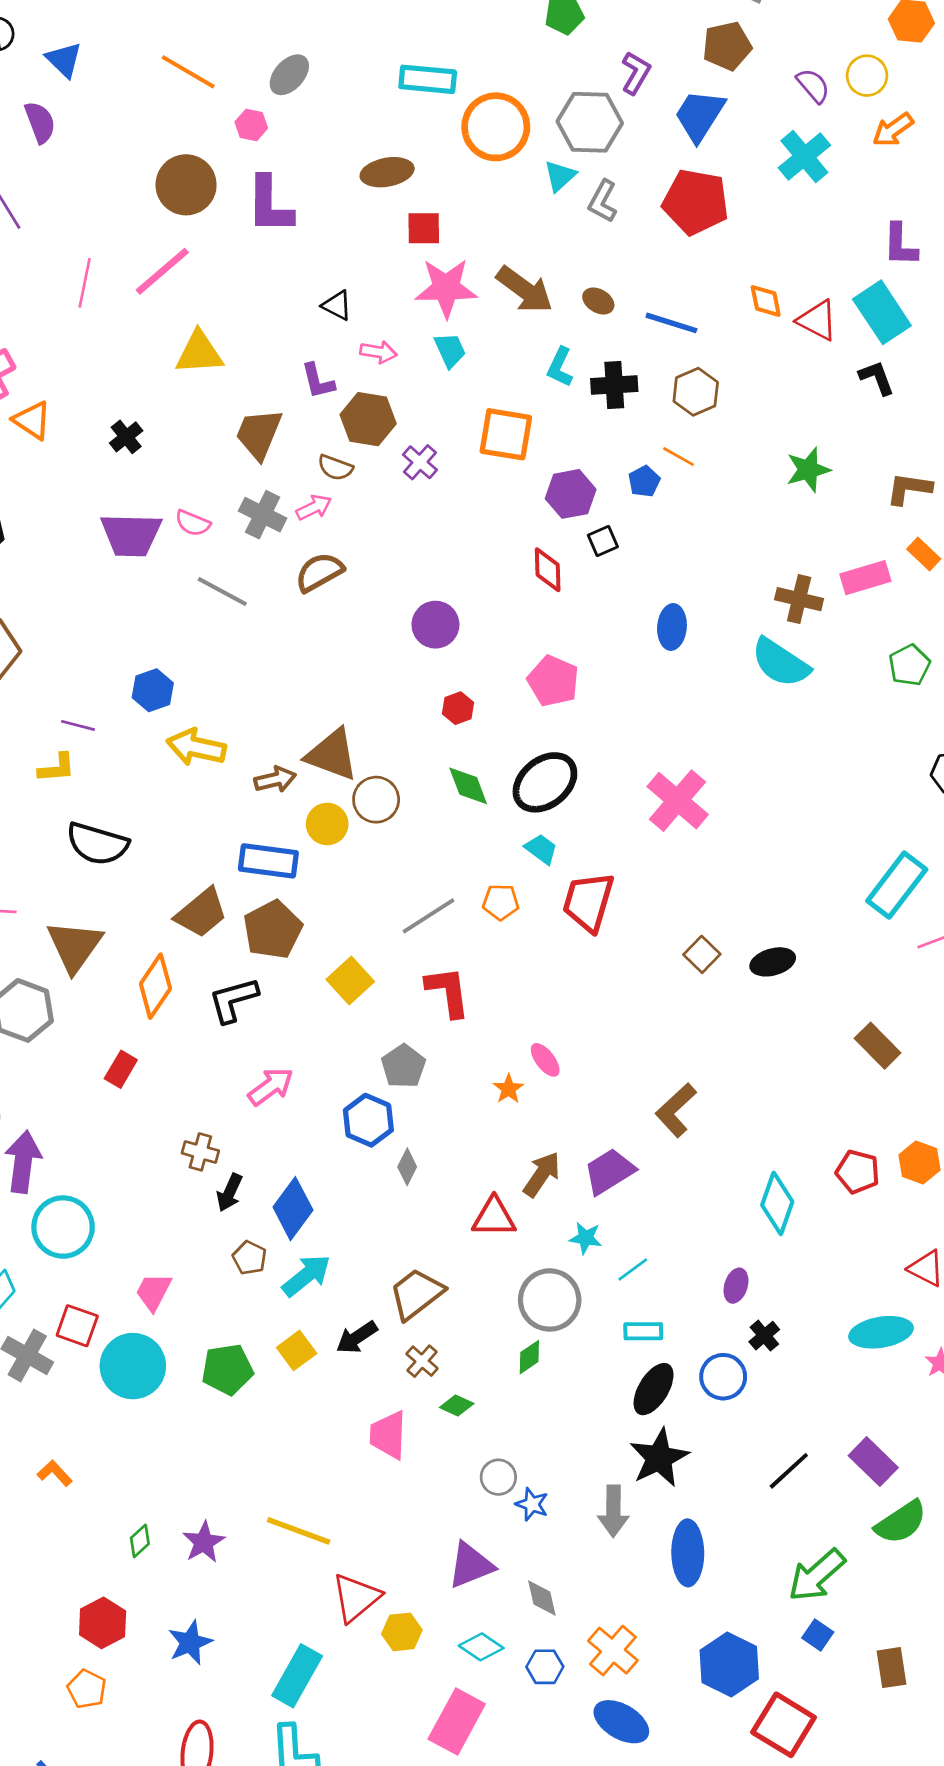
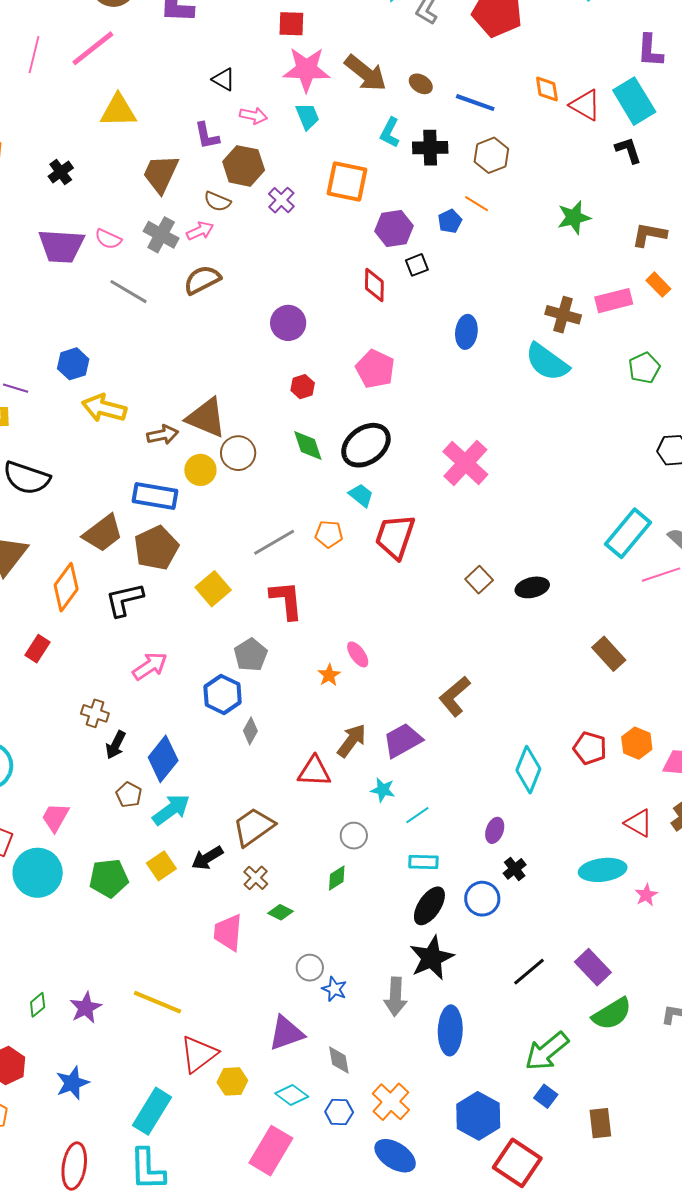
gray circle: (550, 1300) -> (354, 836), size x0.6

